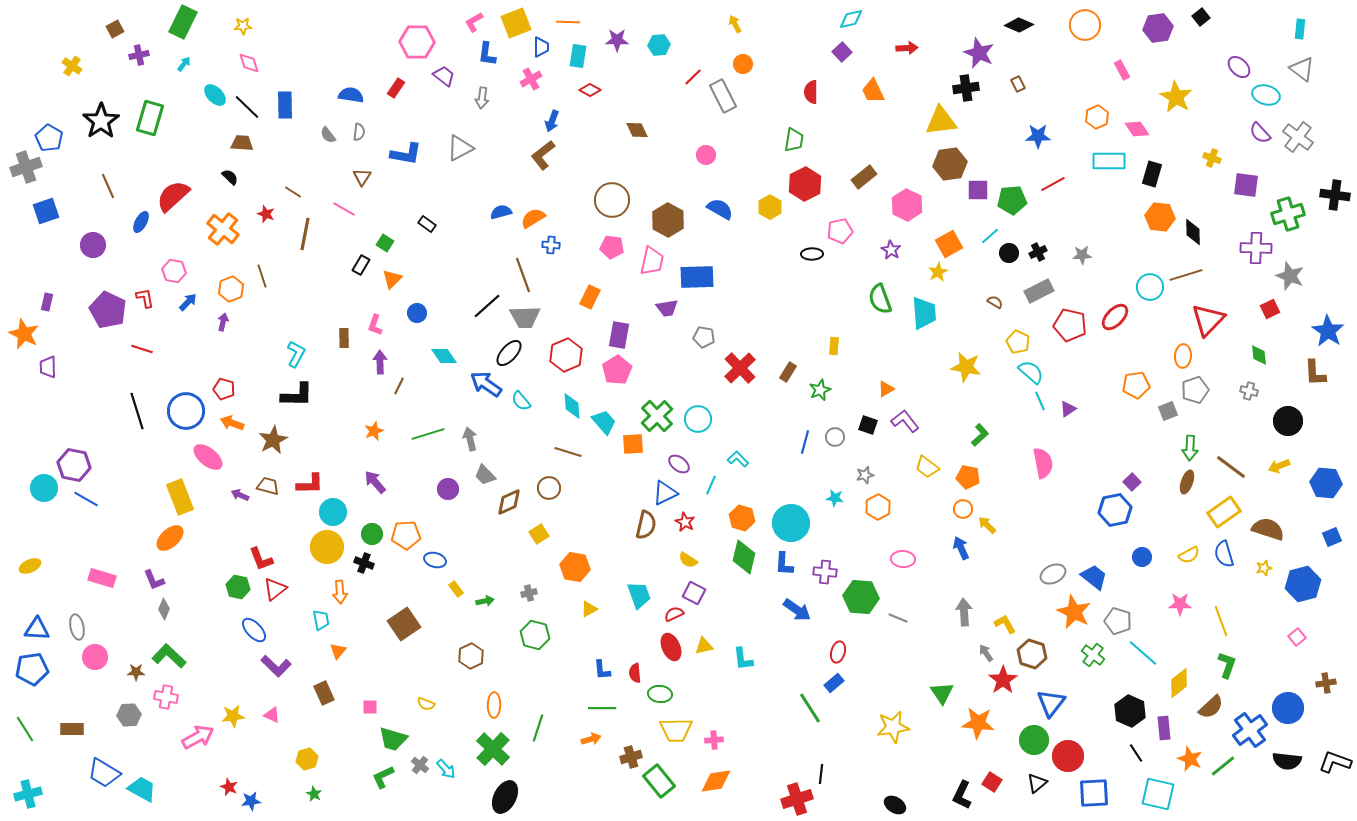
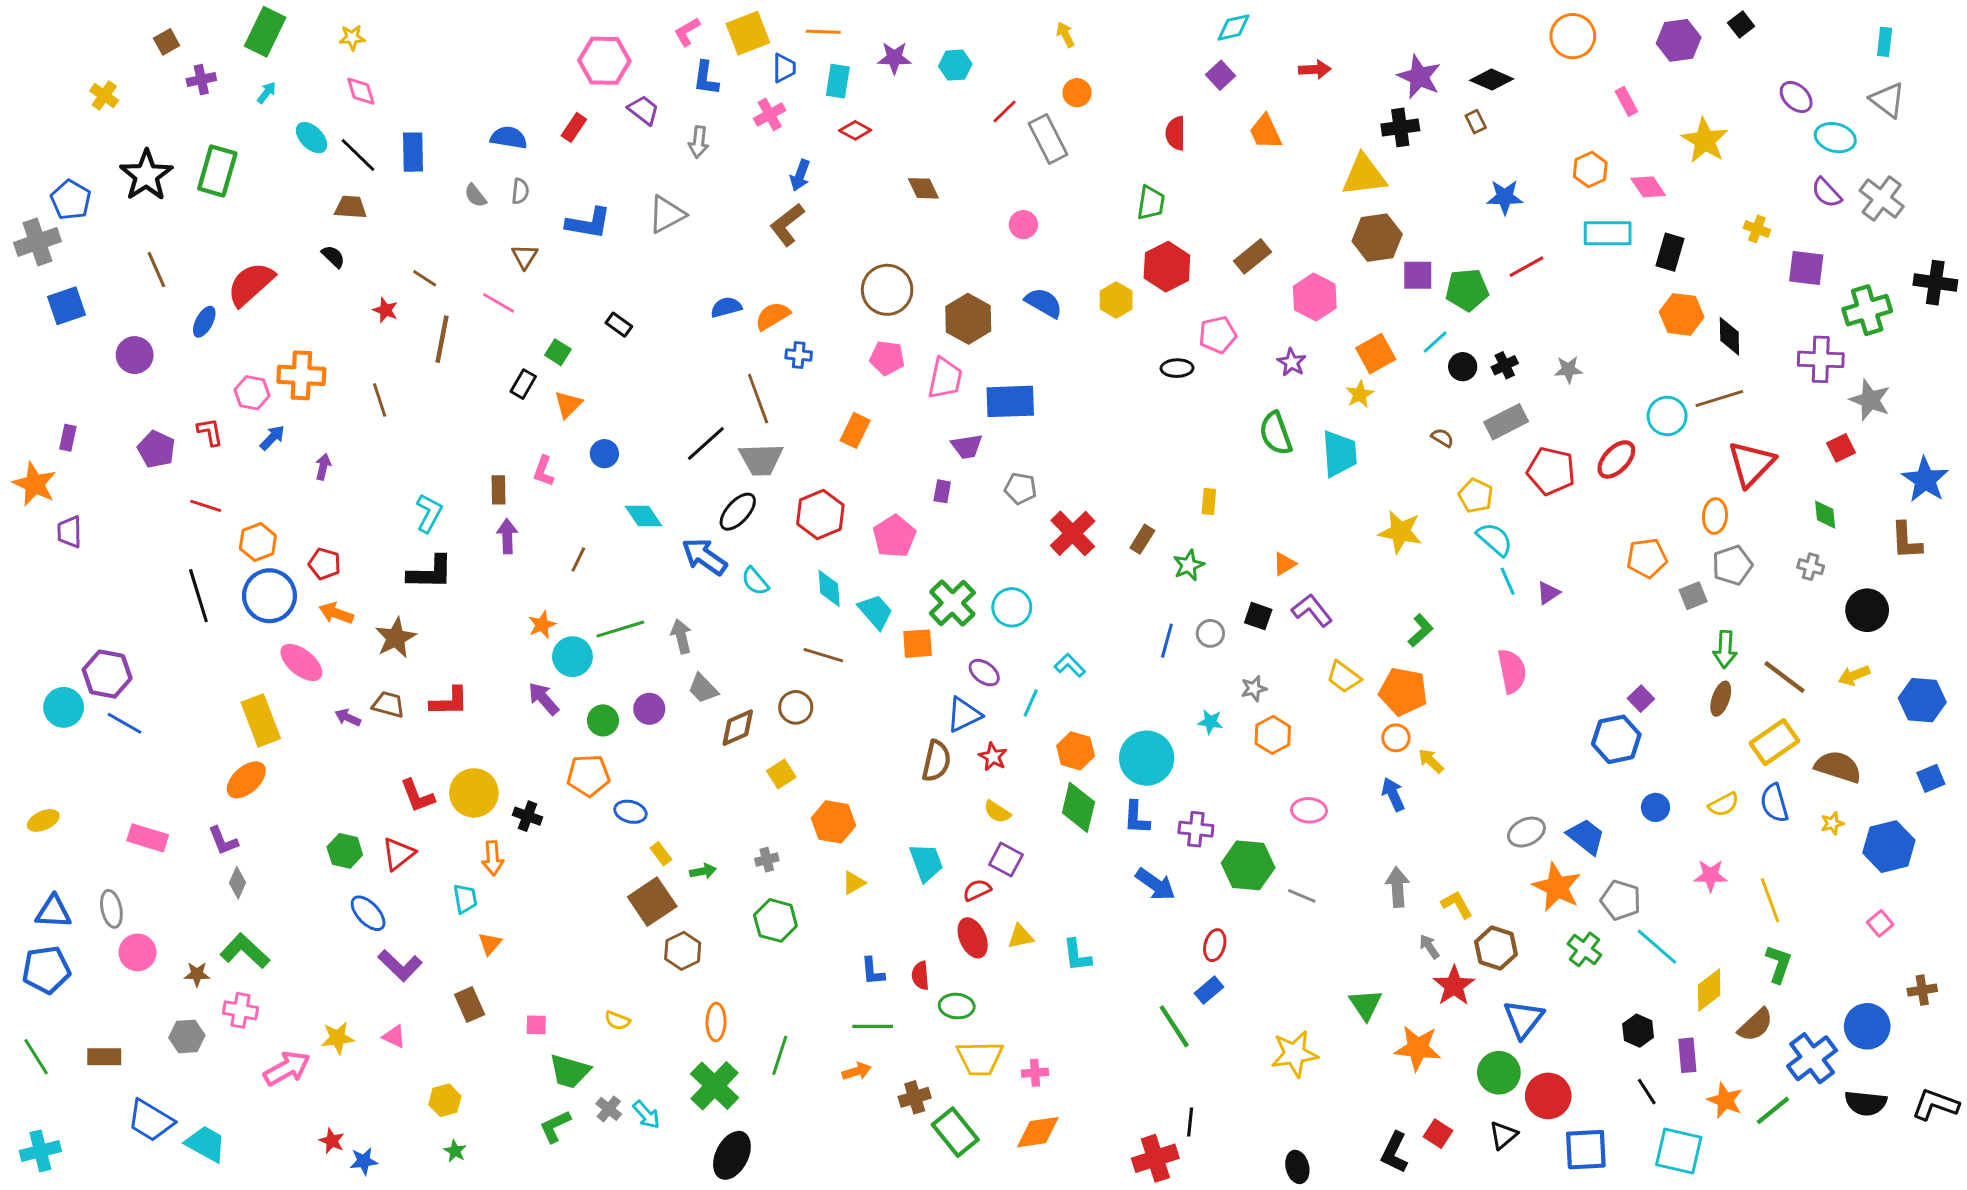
black diamond: (1019, 25) -> (1492, 80), moved
orange cross: (223, 229) -> (301, 375), moved, turned -36
orange hexagon: (231, 289) -> (258, 542), moved
purple pentagon: (108, 310) -> (156, 449), size x0.7
purple rectangle: (619, 335) -> (942, 491), moved, size x0.6
purple arrow: (380, 362) -> (507, 536), moved
orange pentagon: (968, 477) -> (1403, 691), size x1.4
cyan circle: (333, 512) -> (572, 657), moved
green circle: (372, 534) -> (603, 720), moved
red L-shape: (261, 559) -> (417, 796), moved
brown square: (404, 624) -> (652, 902), moved
black hexagon: (1130, 711) -> (1638, 1031), size x0.7
black ellipse: (895, 805) -> (1297, 1167), turned 45

